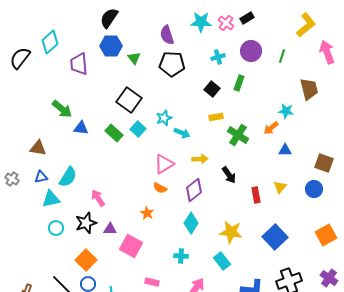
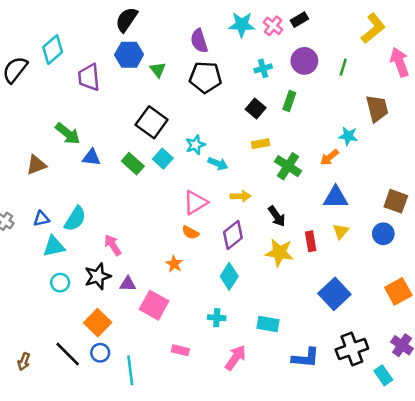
brown triangle: (38, 148) -> (36, 165), moved, turned -30
blue triangle: (285, 150) -> (336, 197), moved, size x1.5
yellow star: (231, 232) -> (279, 253), moved
cyan rectangle: (222, 261) -> (268, 324), turned -42

